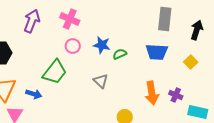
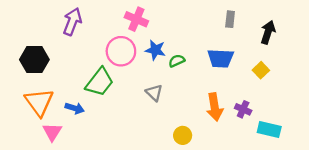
pink cross: (70, 19) -> (136, 19), moved
gray rectangle: (165, 19) -> (230, 19), size x0.6
pink circle: (73, 46) -> (121, 51), size x1.6

